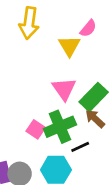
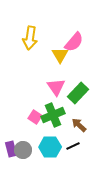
pink semicircle: (88, 28) -> (74, 42), size x1.5
brown arrow: (95, 119) -> (79, 125), moved
black line: (80, 147) -> (73, 146), moved

